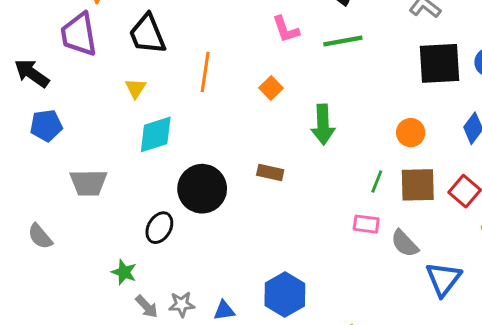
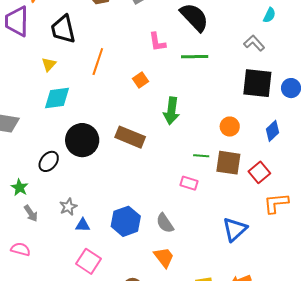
brown rectangle: (270, 172) -> (130, 137), size x1.6
green line: (377, 182) -> (201, 156), turned 63
gray semicircle: (405, 243) -> (165, 223), moved
gray star: (182, 304) -> (68, 207), moved, turned -30

